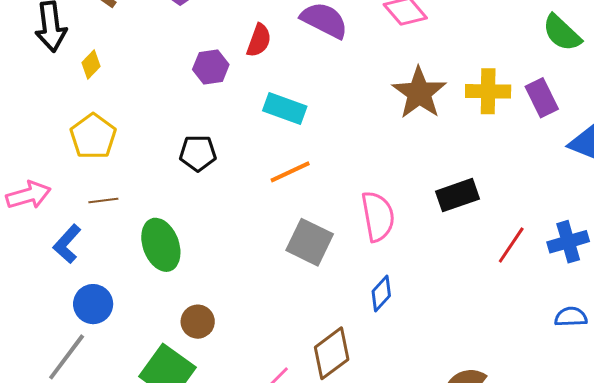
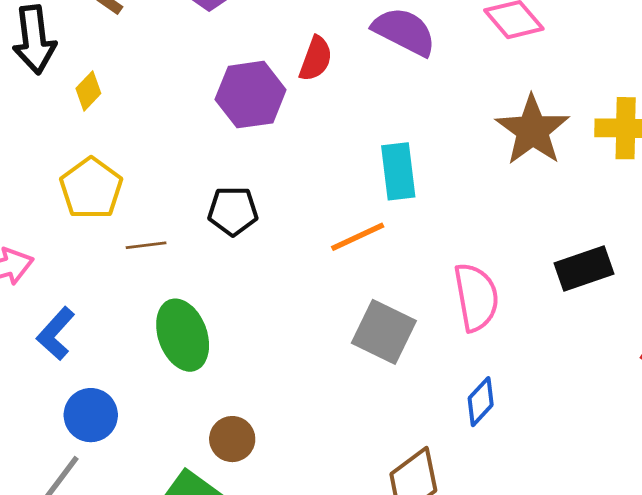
purple hexagon: (211, 67) -> (251, 95), size x1.4
cyan rectangle: (285, 109) -> (398, 171), moved, turned 63
brown line: (103, 200) -> (146, 245), moved

